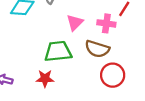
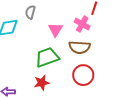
pink cross: (106, 23) -> (82, 24), turned 35
red circle: (113, 75) -> (83, 75), moved

